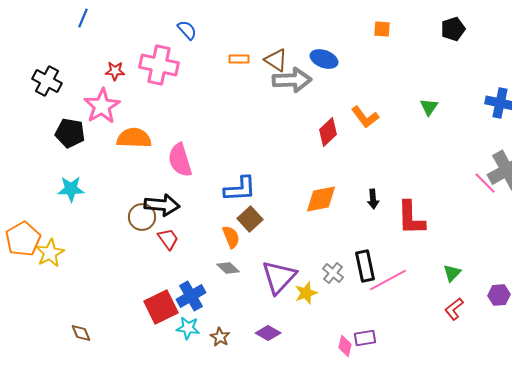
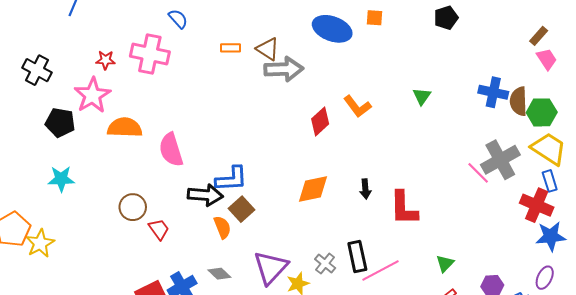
blue ellipse: (324, 59) -> (332, 29), moved, size x1.4
black arrow: (162, 205) -> (205, 195), moved
gray diamond: (228, 268) -> (219, 274), moved

